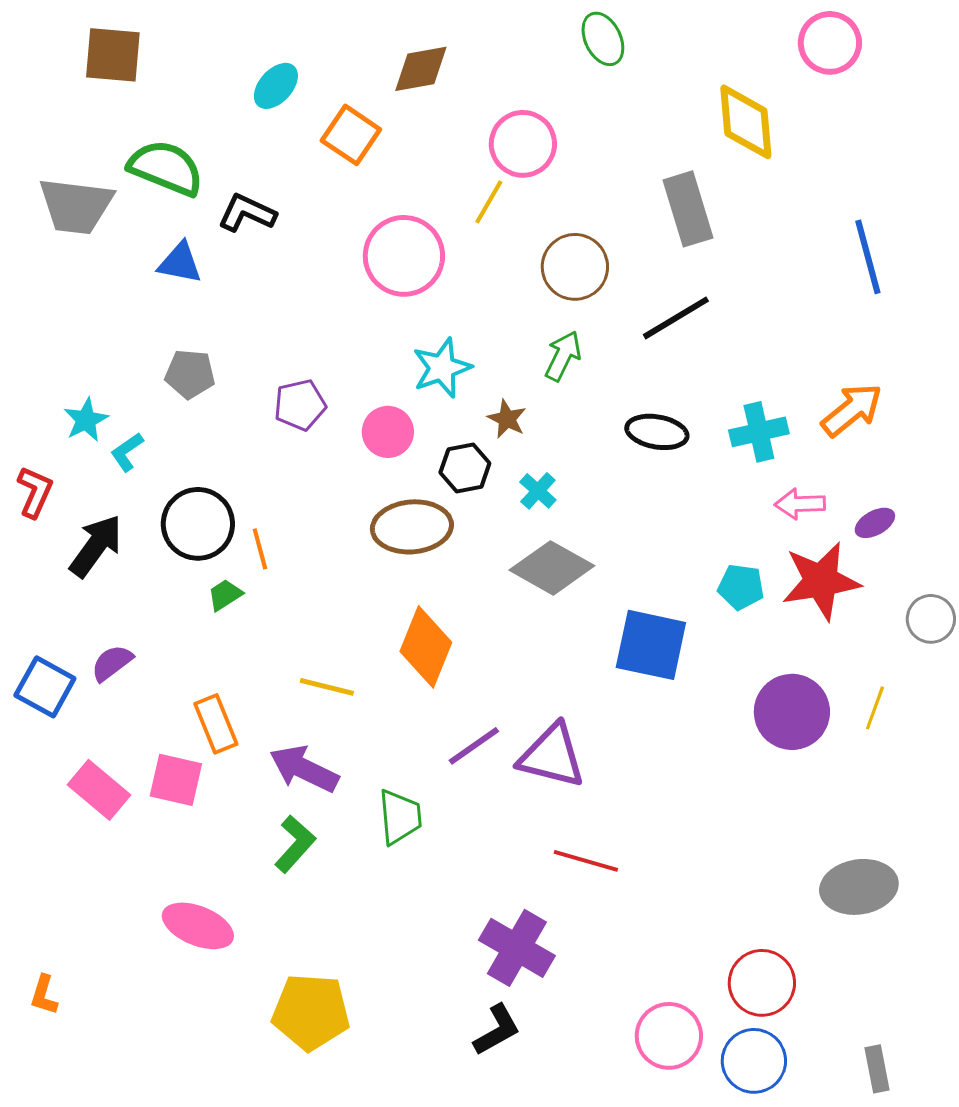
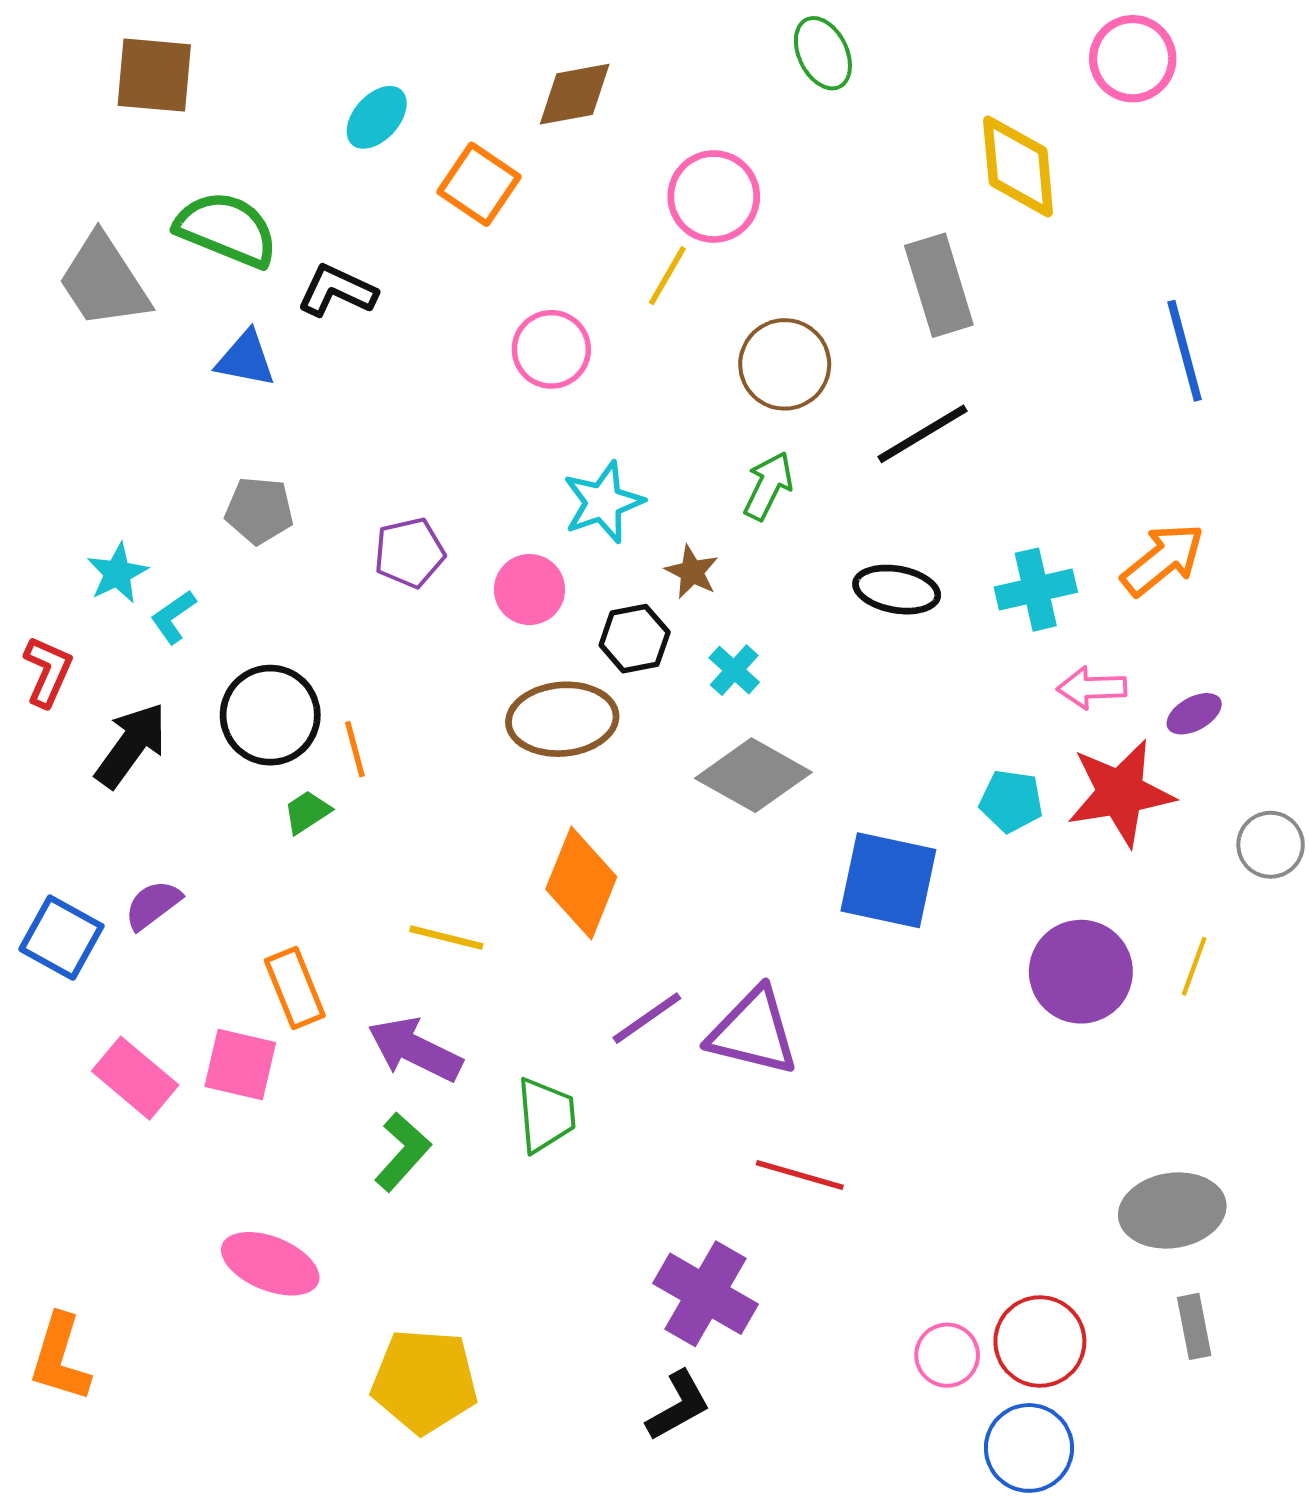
gray trapezoid: (76, 206) -> (104, 281), turned 50
pink circle: (404, 256) -> (551, 349), size x0.7
orange L-shape: (44, 995) -> (60, 1358), size x1.6
pink circle: (669, 1036) -> (947, 1355), moved, size x0.7
gray rectangle: (877, 1069) -> (1194, 1326), moved

